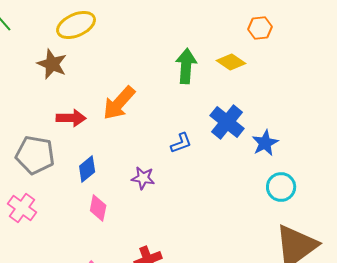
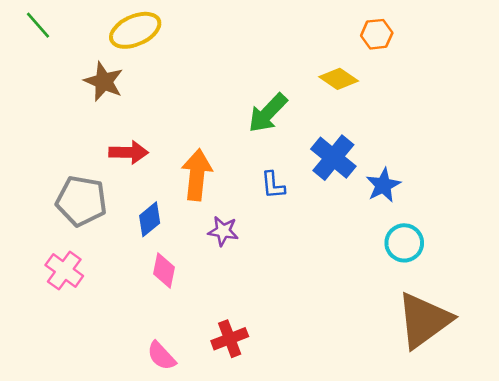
green arrow: (186, 66) -> (268, 113), moved, turned -140
orange arrow: (119, 103) -> (197, 175), moved, turned 144
blue L-shape: (181, 143) -> (273, 185), turned 105

